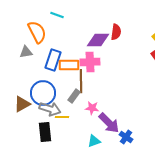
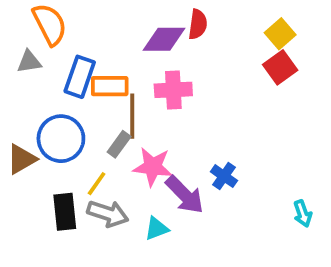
pink cross: (90, 62) -> (173, 90), moved
pink star: (92, 108) -> (153, 167), size x1.5
gray arrow: (50, 109) -> (108, 214), moved
yellow line: (62, 117) -> (97, 184), turned -56
blue cross: (126, 137) -> (224, 176), moved

